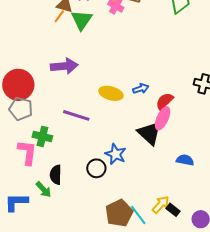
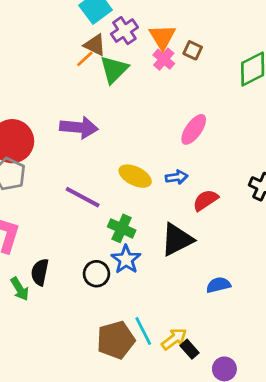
pink ellipse: (163, 118) -> (194, 129), moved
black triangle: (149, 133) -> (177, 240), turned 40
green cross: (42, 136) -> (122, 228), moved
blue semicircle: (185, 160) -> (218, 285), turned -36
cyan line: (138, 215) -> (143, 331), moved

